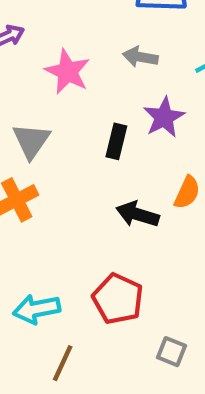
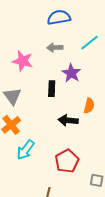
red pentagon: (118, 299) -> (67, 161), turned 30
cyan arrow: (37, 309) -> (25, 150), moved, turned -30

